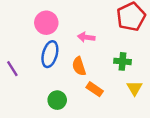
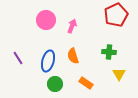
pink arrow: (86, 37) -> (72, 26), moved, turned 104
blue ellipse: (50, 54) -> (48, 61), moved
orange rectangle: (95, 89) -> (86, 83), moved

